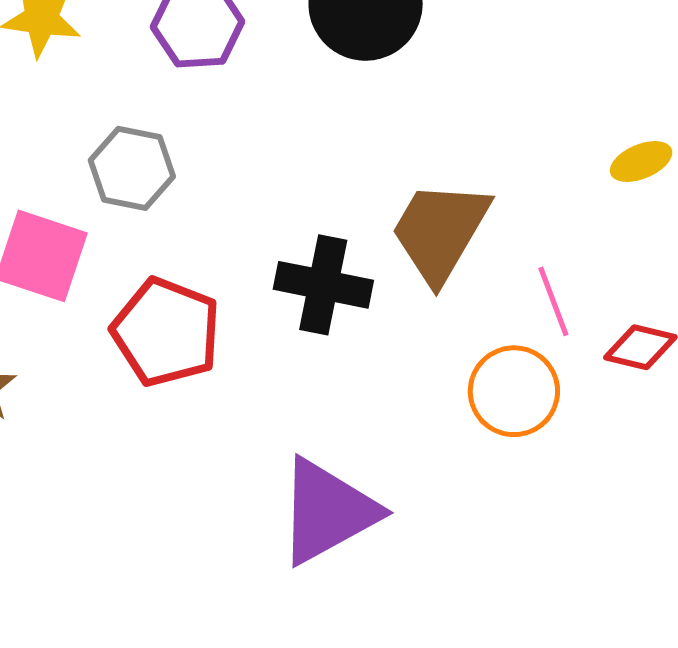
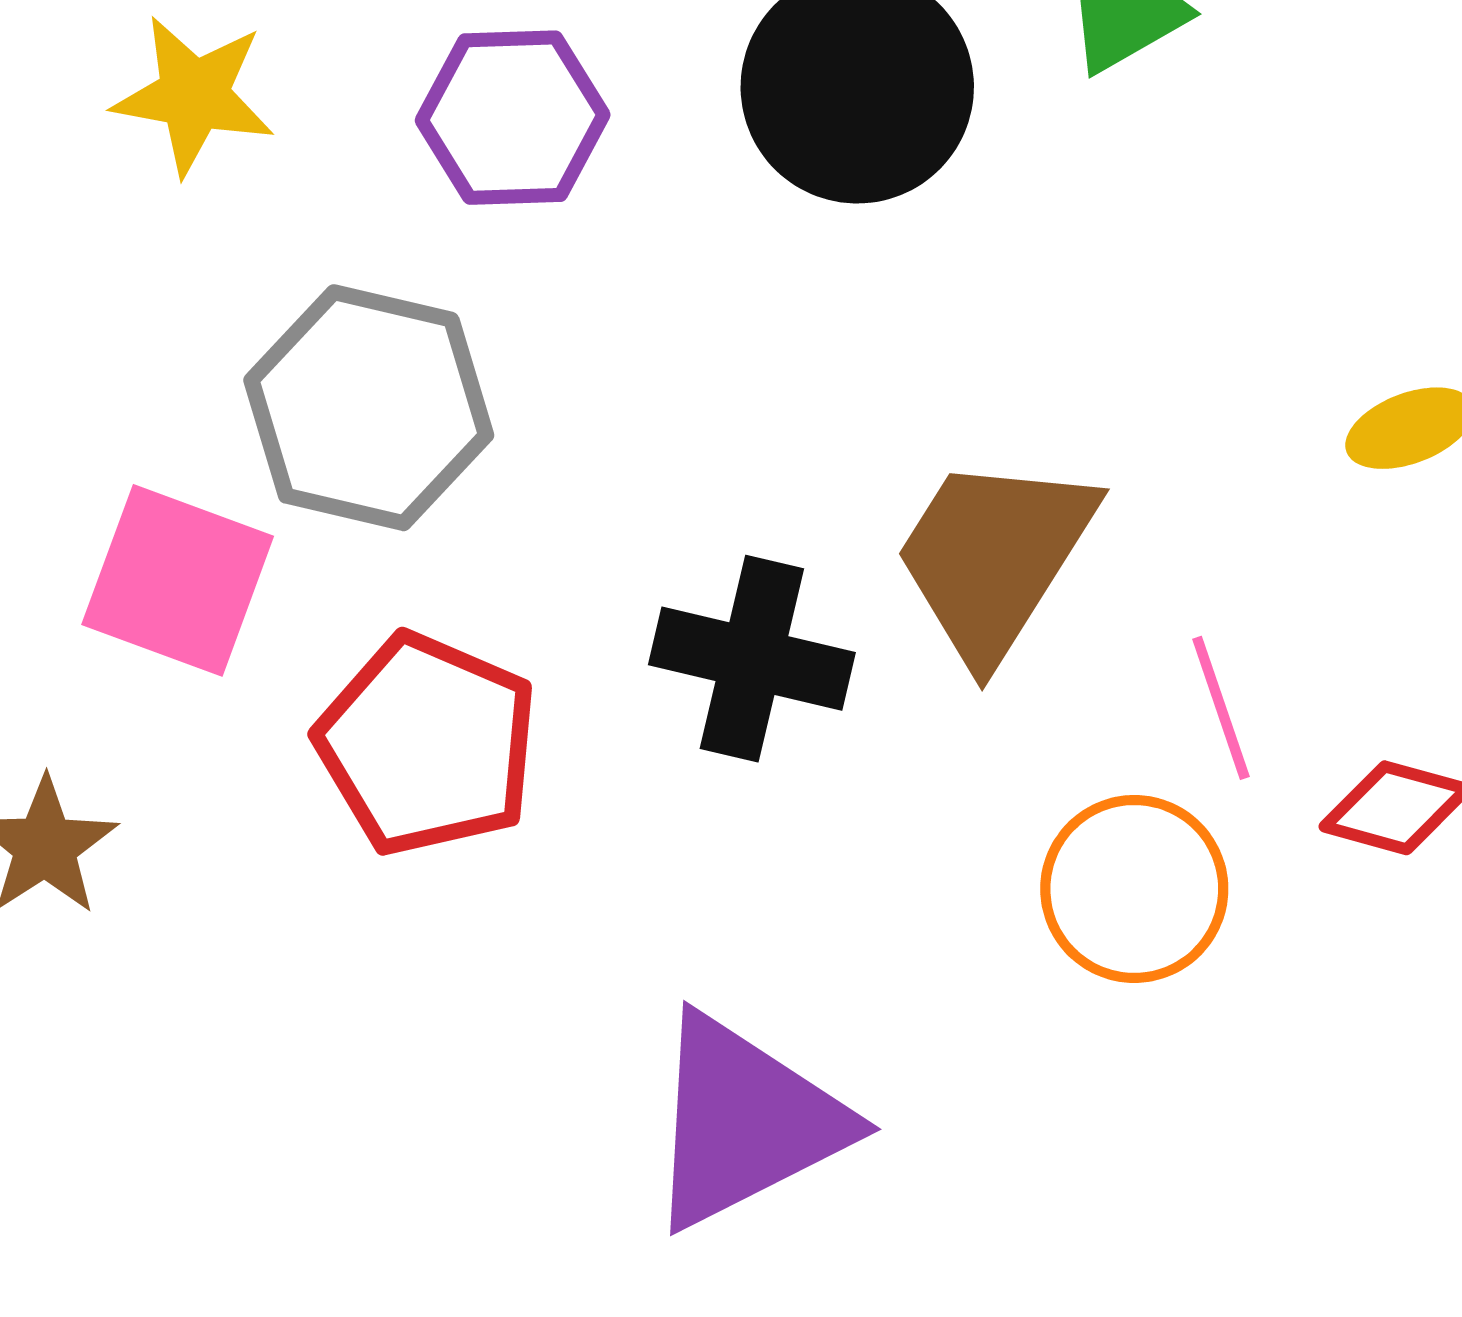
gray hexagon: (132, 168) -> (369, 408), size x1.4

